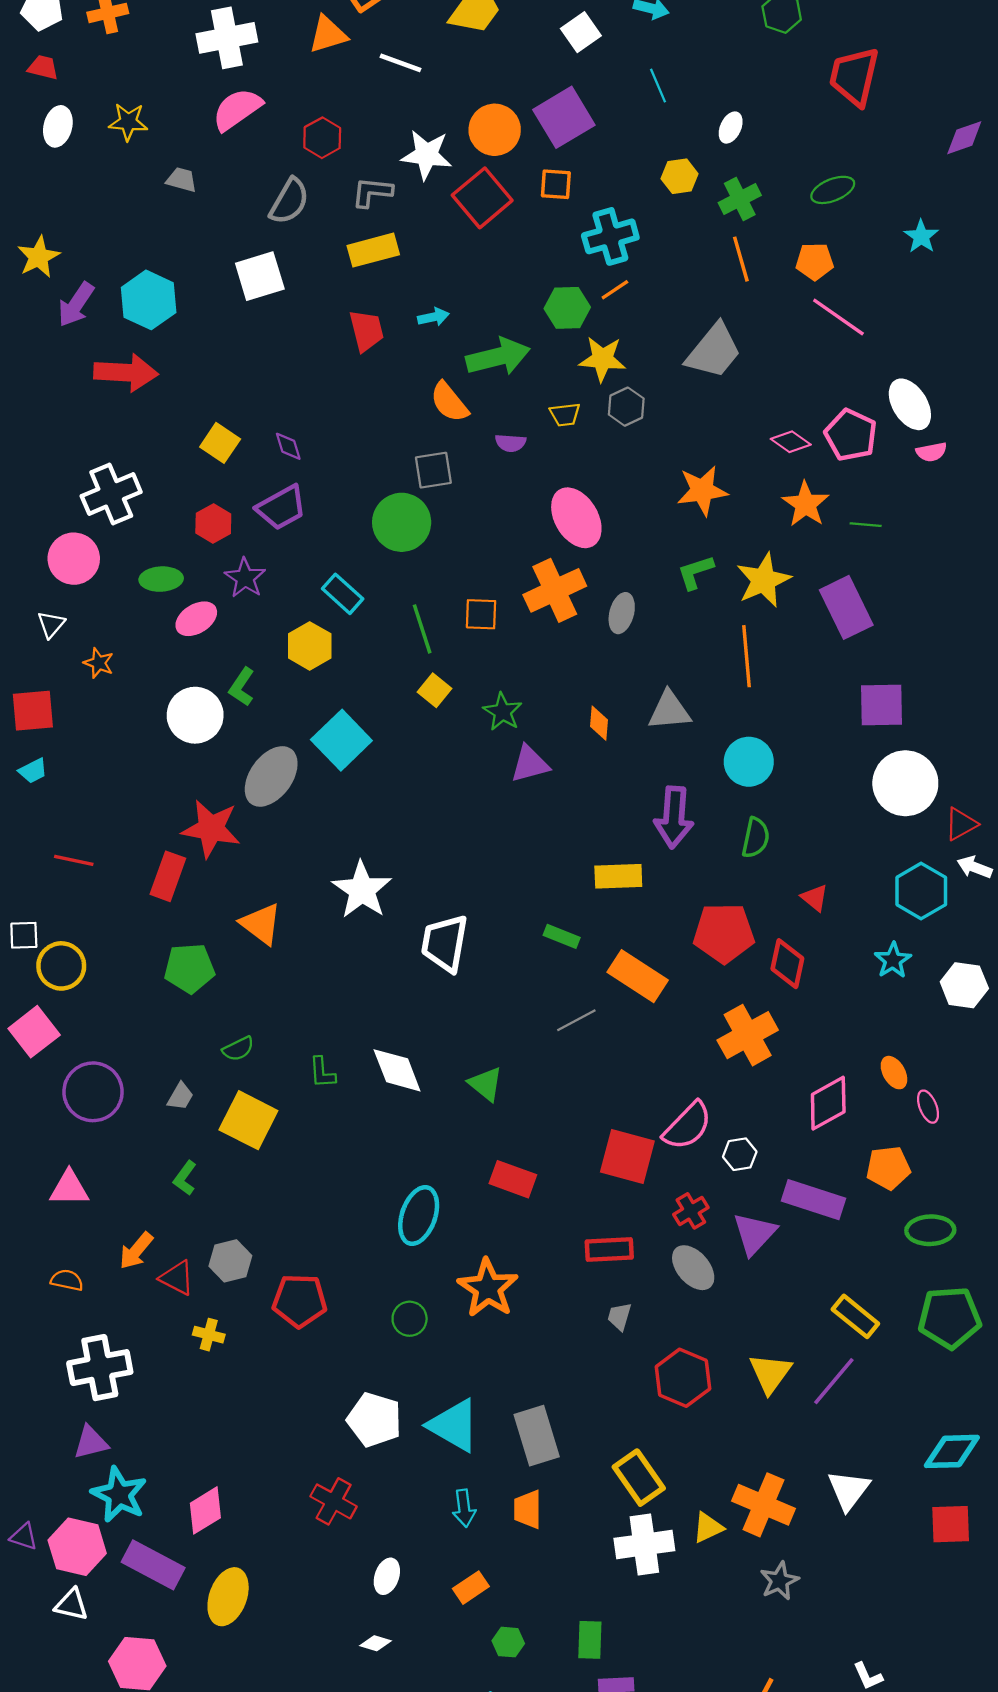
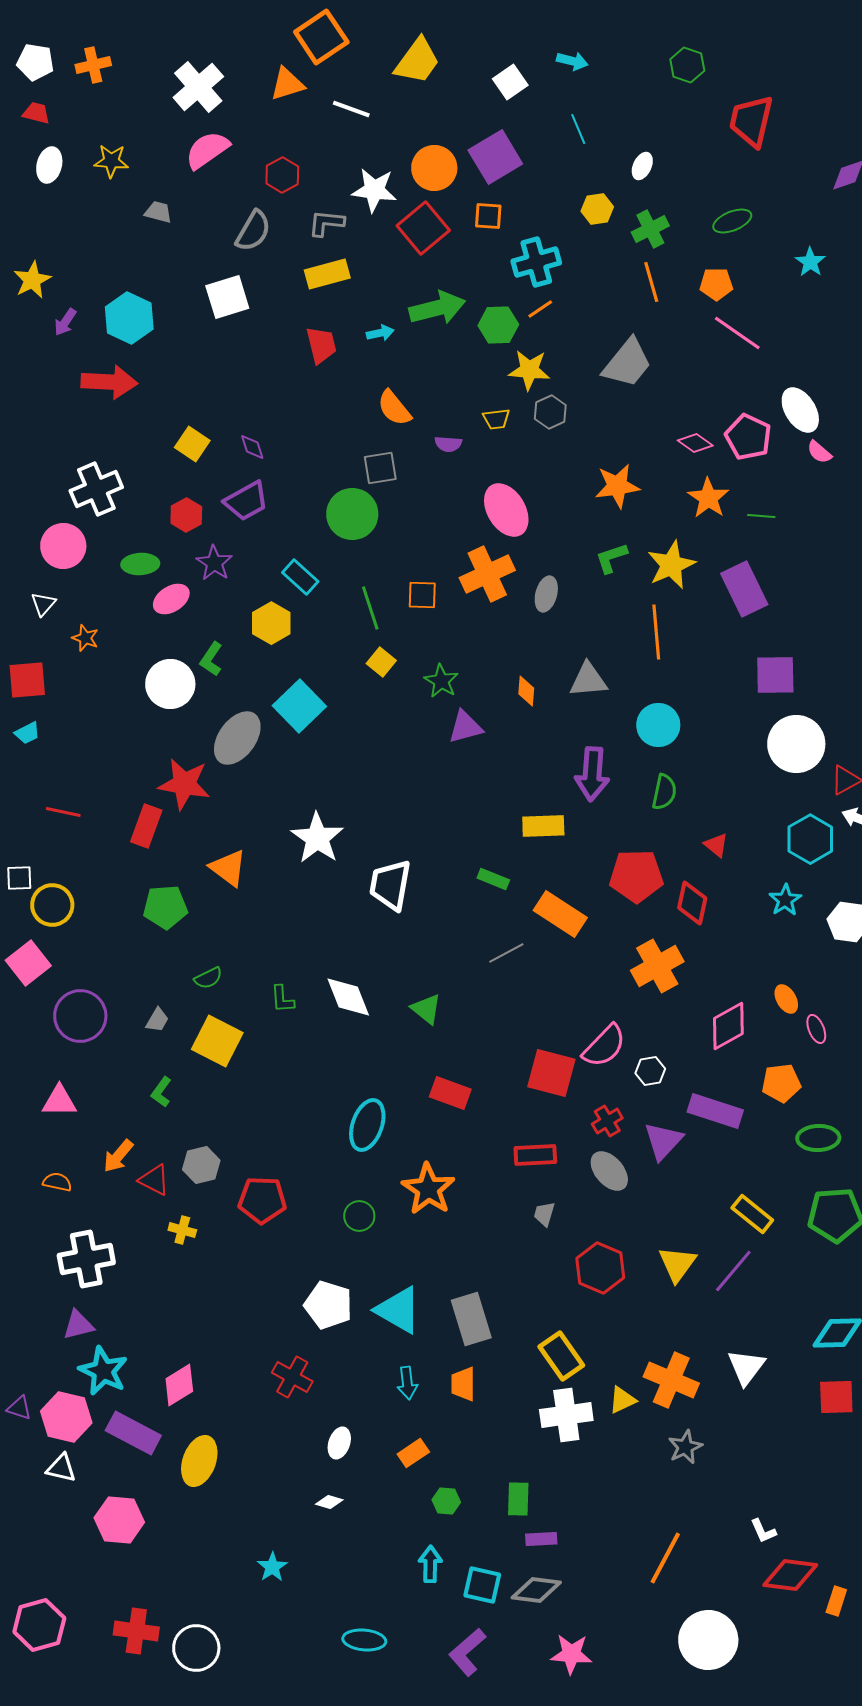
white cross: (227, 38) -> (198, 87), turned -30
purple arrow: (76, 304) -> (65, 322), size x0.7
green arrow: (498, 357) -> (437, 308), moved
pink semicircle: (931, 452) -> (819, 452), turned 52

